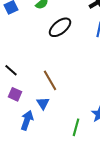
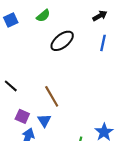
purple square: (15, 94) -> (22, 116), moved

